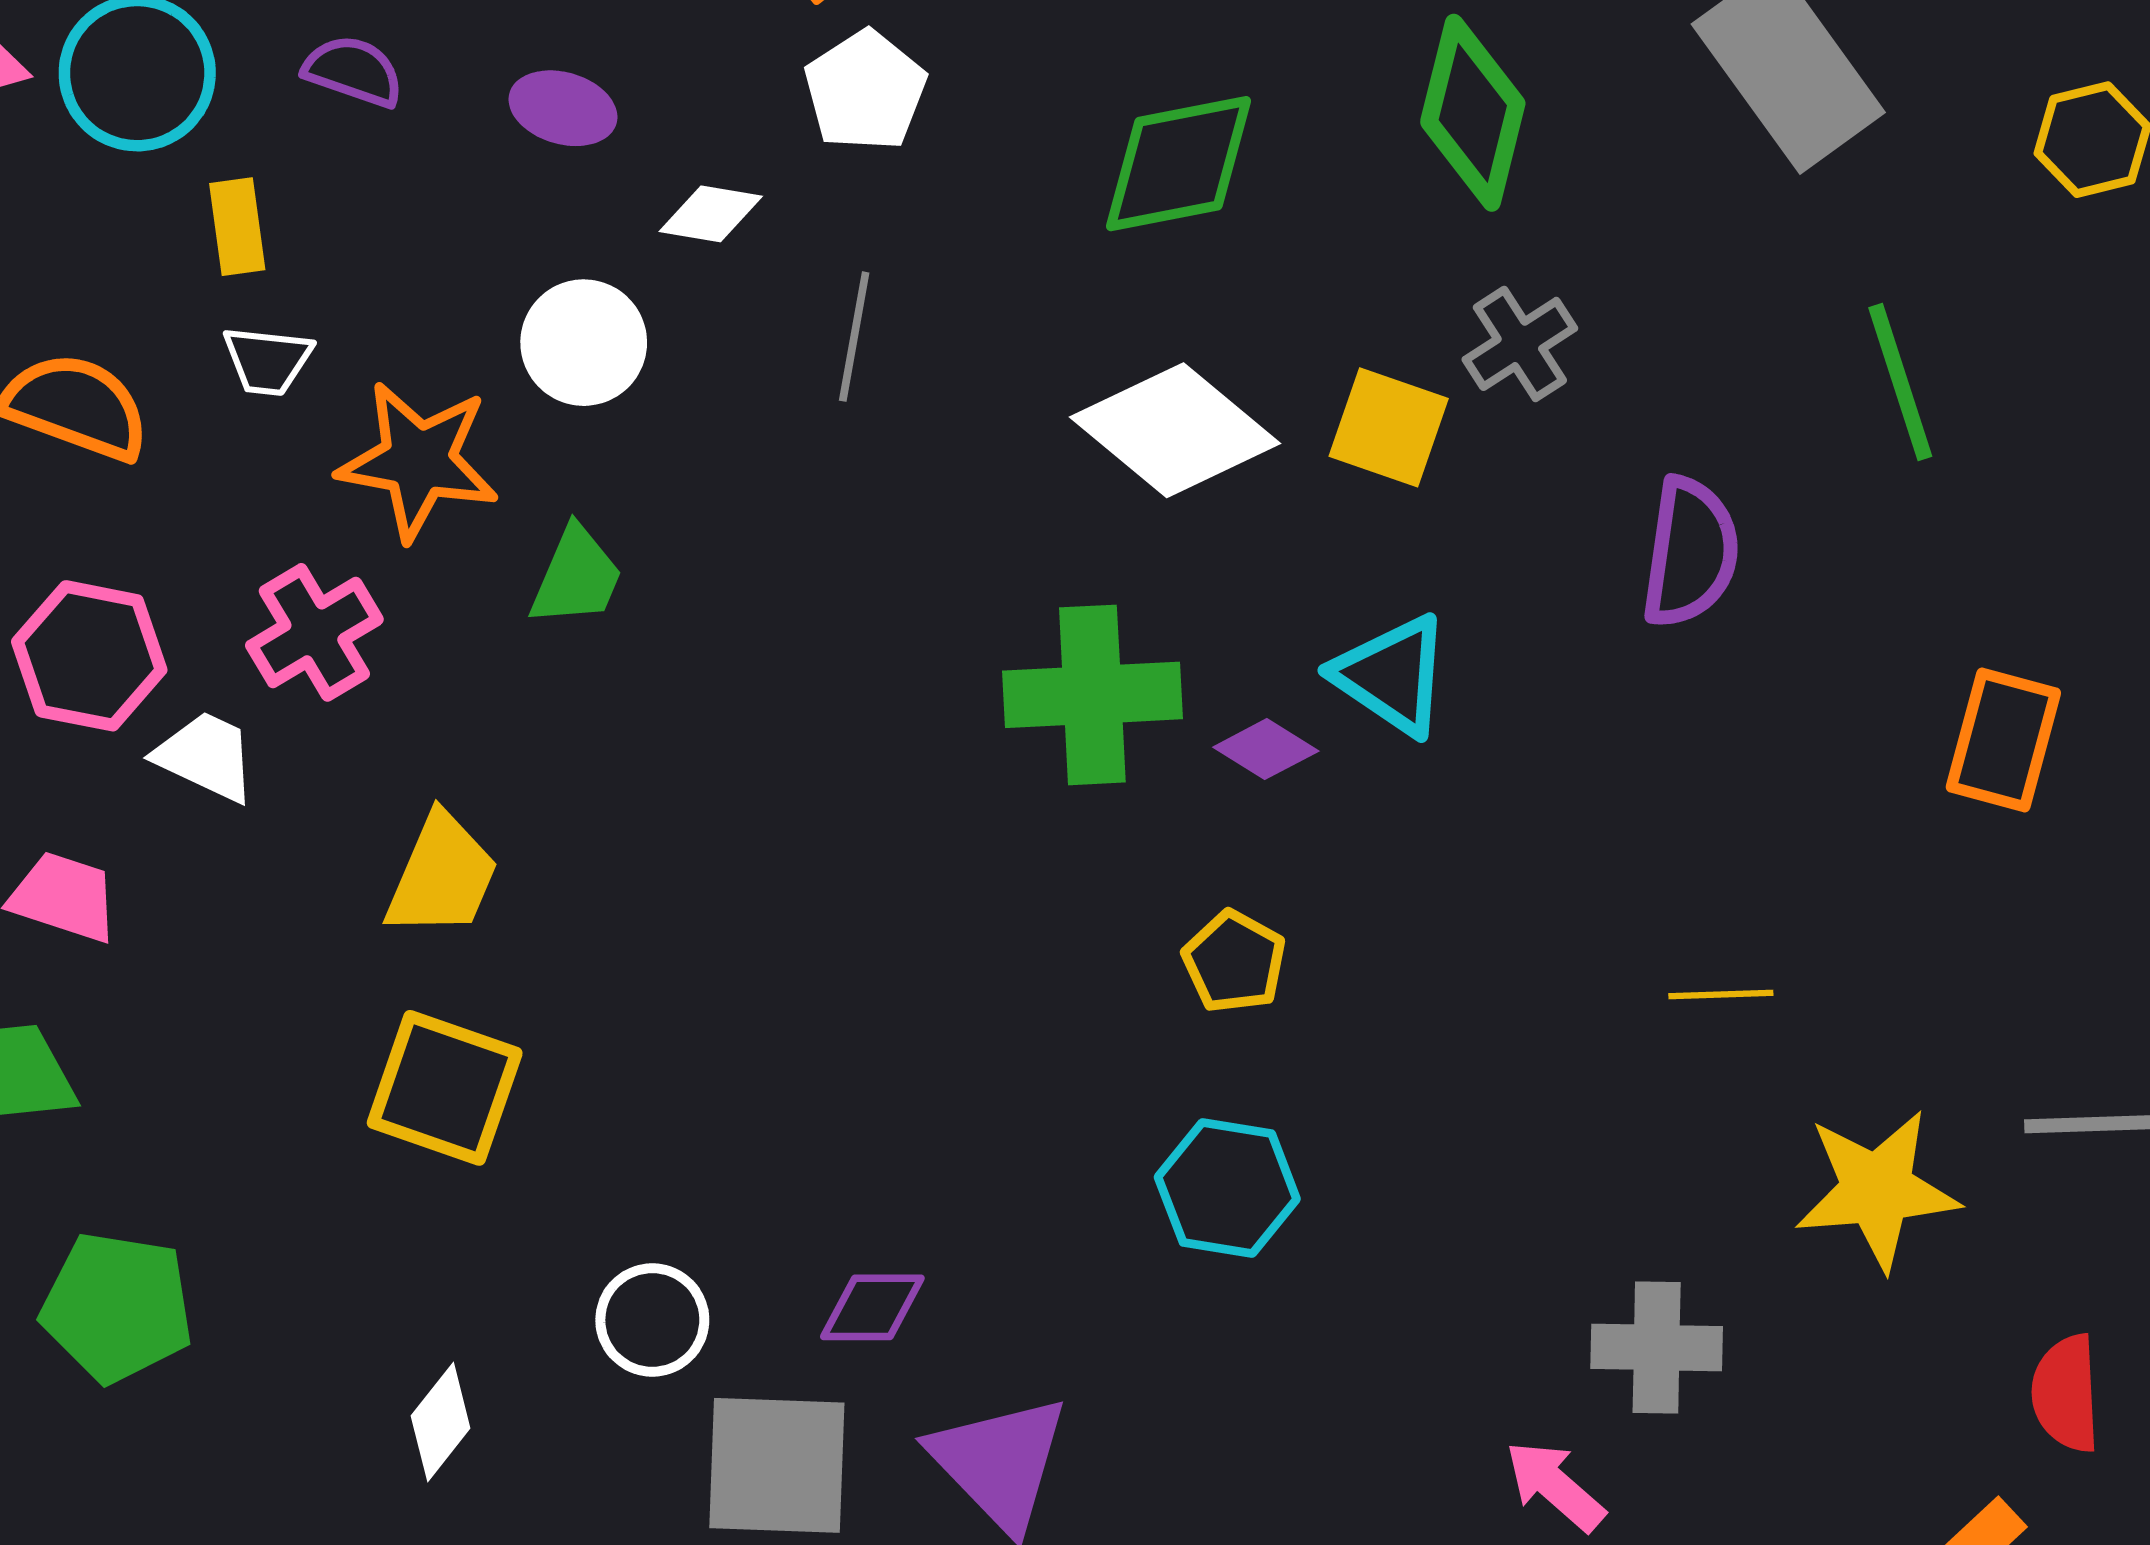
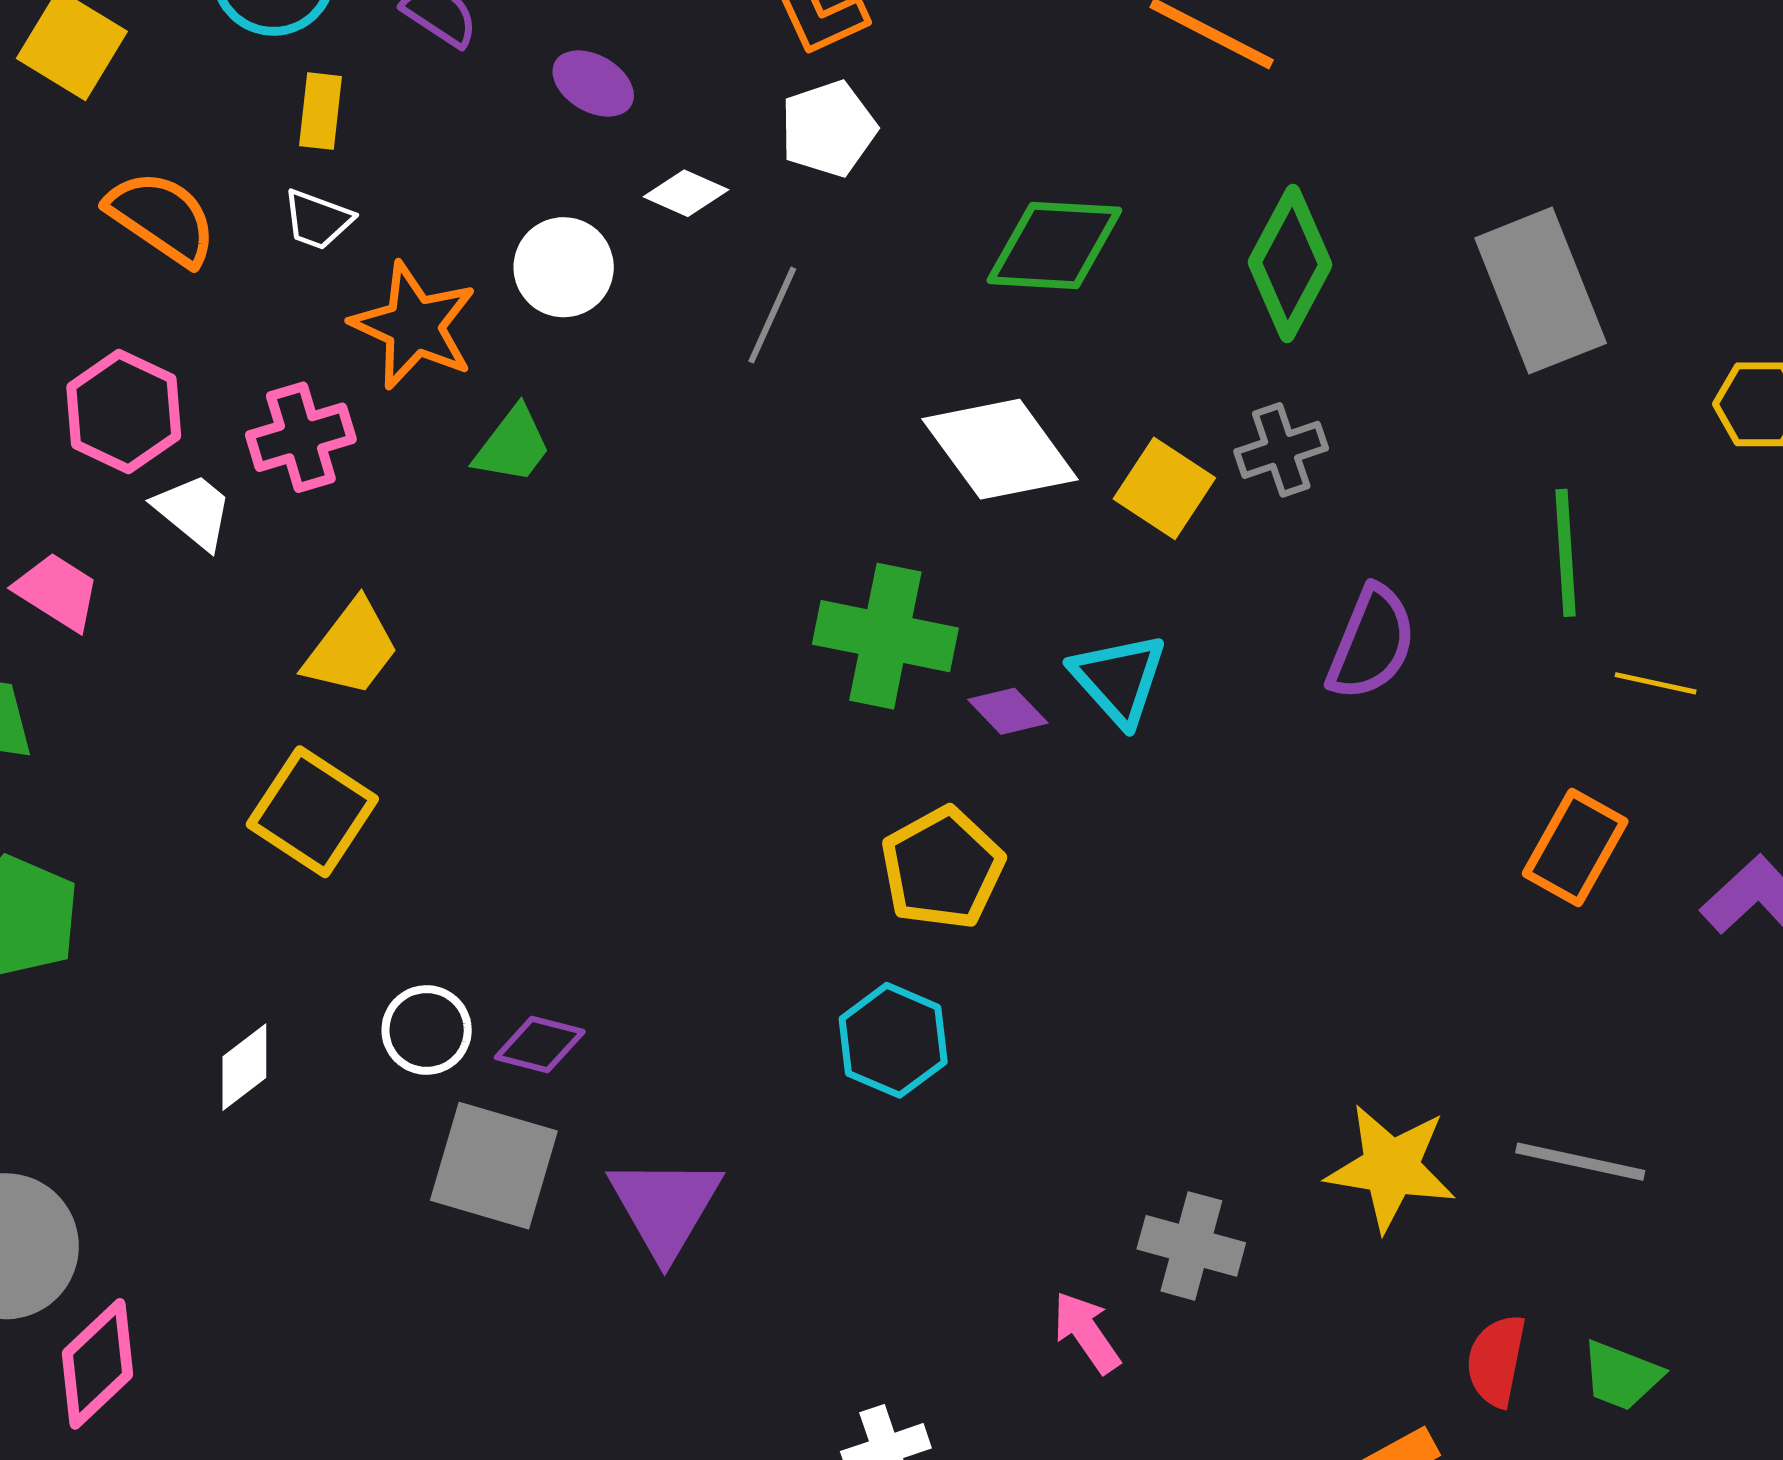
yellow pentagon: (1234, 962) -> (942, 868), size x1.5
yellow line: (1721, 995) -> (1656, 683), moved
purple diamond: (872, 1307) -> (540, 1044), moved

